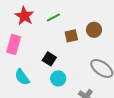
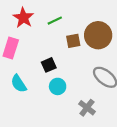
brown circle: (94, 30) -> (98, 35), size x1.6
black square: (49, 59) -> (49, 65), turned 32

